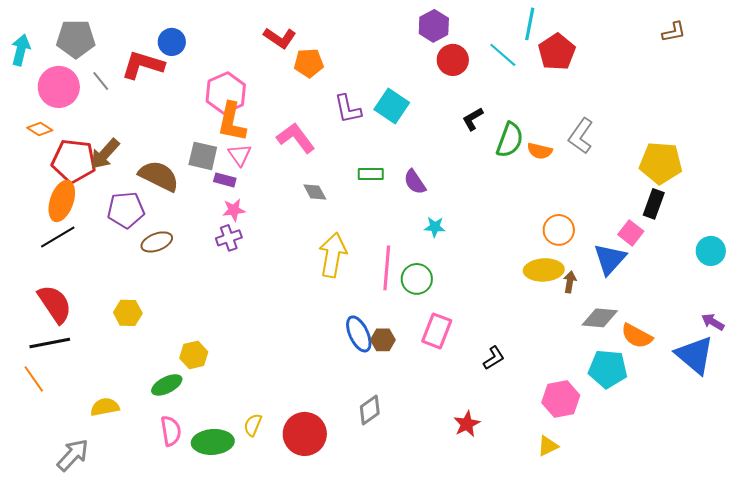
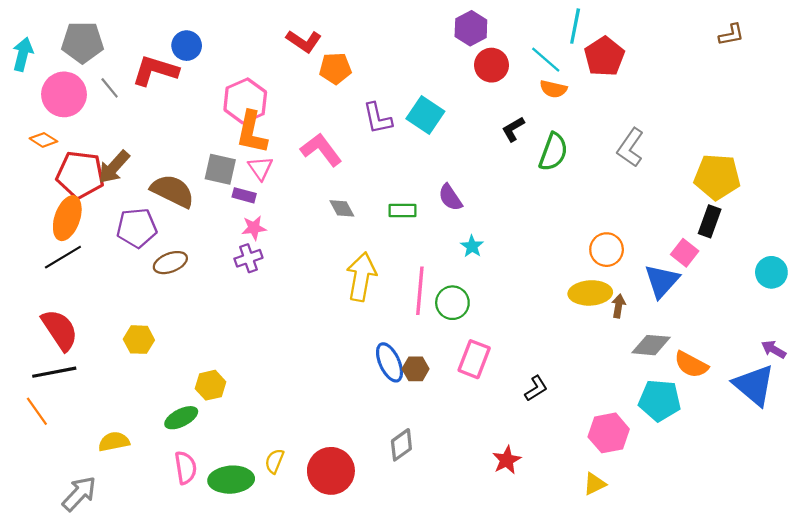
orange semicircle: (540, 151) -> (553, 89), moved
green rectangle: (371, 174) -> (403, 210), moved
cyan star: (435, 227) -> (472, 246), turned 30

